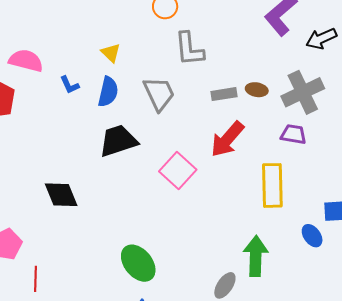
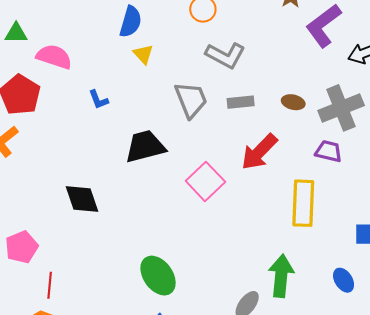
gray L-shape: (189, 49) -> (225, 55), turned -60
blue L-shape: (69, 85) -> (98, 100), moved
blue semicircle: (108, 92) -> (131, 22), moved
gray rectangle: (224, 94) -> (241, 102), moved
blue ellipse: (312, 236) -> (344, 280), moved

